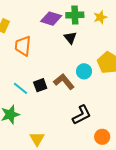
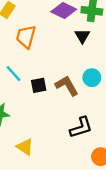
cyan line: (20, 88) -> (14, 74), moved
yellow triangle: (37, 139) -> (25, 147), turned -35

